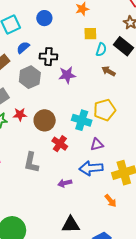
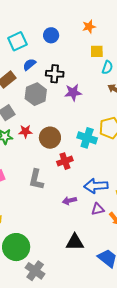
red cross: (60, 144) -> (65, 161), turned 35
purple triangle: (97, 144) -> (98, 209), moved

